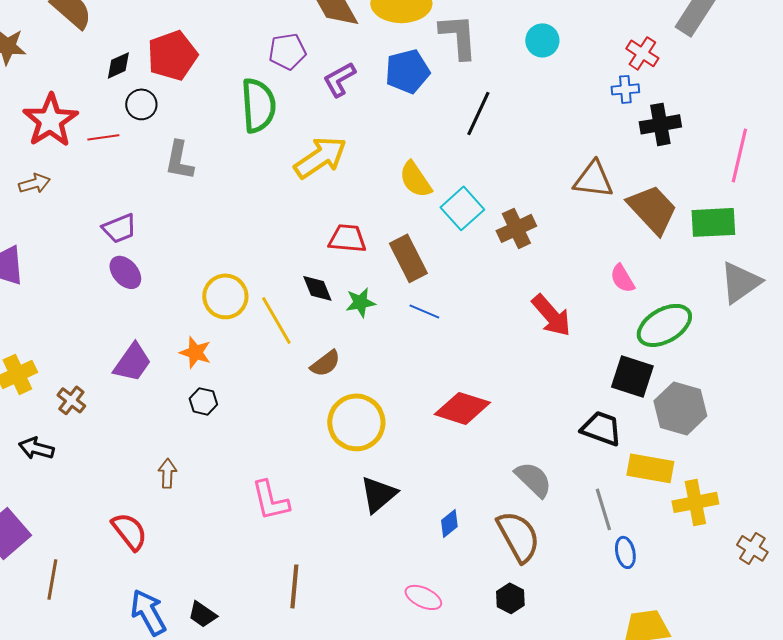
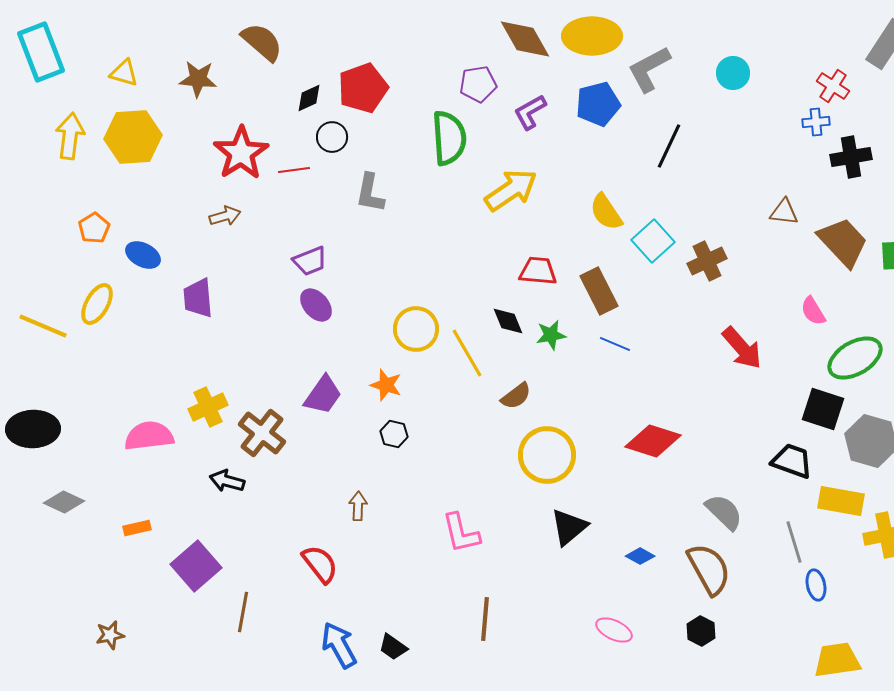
gray L-shape: (458, 36) -> (649, 69), turned -114
brown triangle: (593, 179) -> (784, 212), size x0.7
brown cross: (71, 400) -> (262, 433), size x1.6
blue diamond: (449, 523) -> (640, 556), turned 68

